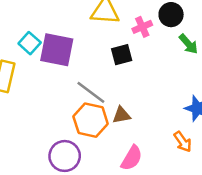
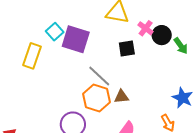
black circle: (171, 15) -> (162, 35), moved
pink cross: (142, 27) -> (146, 28), turned -35

